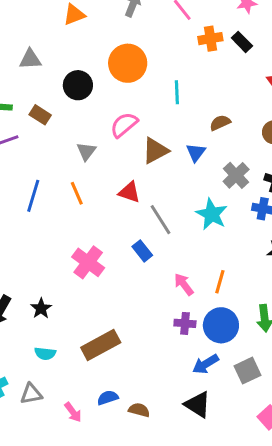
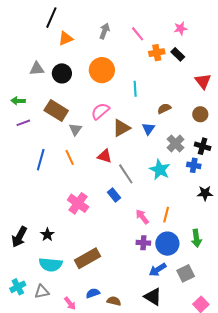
black circle: (78, 85) -> (62, 73), moved
brown rectangle: (40, 115) -> (56, 111), moved, size x1.6
cyan semicircle: (45, 353) -> (51, 265), size x1.6

